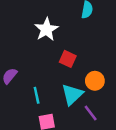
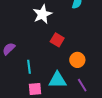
cyan triangle: (72, 94) -> (57, 80), moved, turned 36
purple line: (91, 113) -> (82, 85), moved

